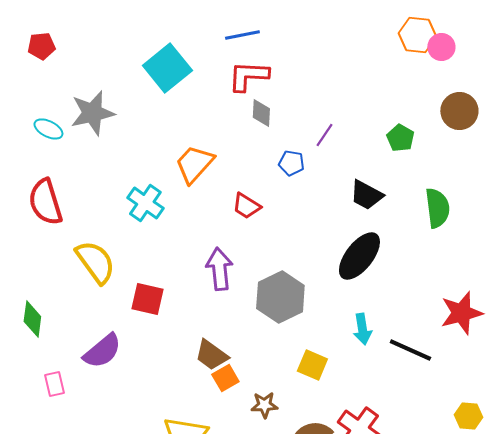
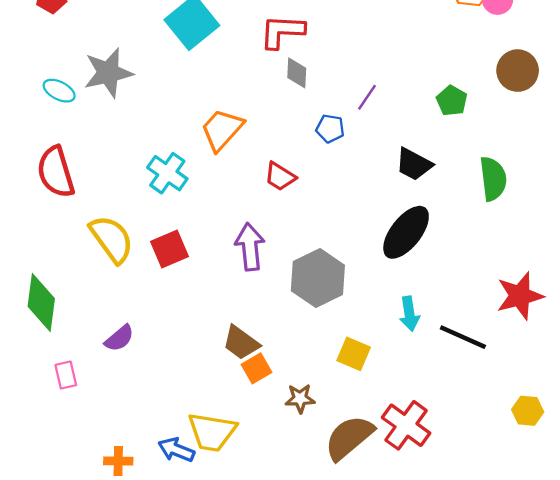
red square: (147, 299) -> (170, 249), moved, turned -36
green diamond: (32, 319) -> (41, 303), size x1.4
purple semicircle: (102, 351) -> (119, 338), size x0.7

